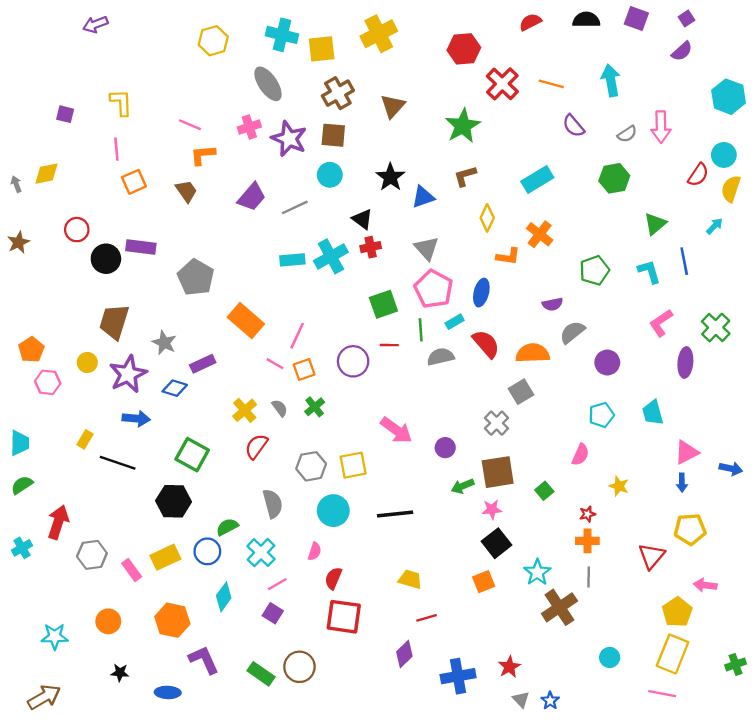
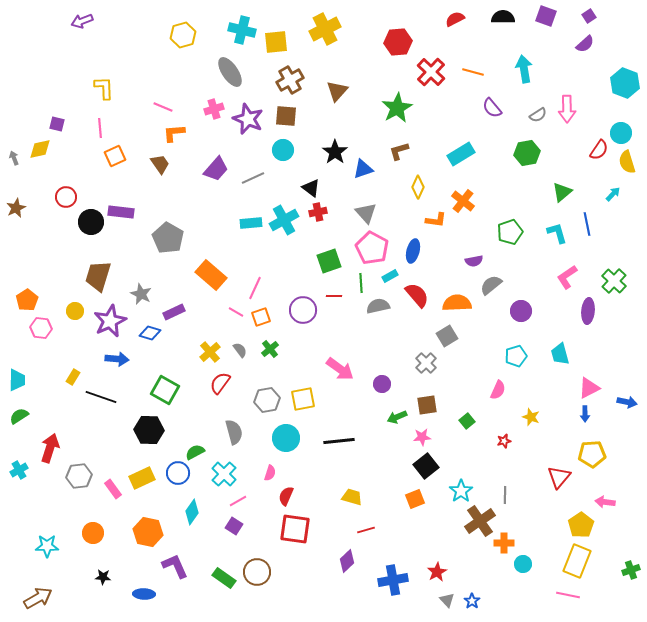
purple square: (65, 114) -> (57, 124), moved
yellow semicircle: (731, 189) -> (627, 162), turned -35
brown square: (498, 472) -> (427, 405), size x0.7
orange cross: (587, 541) -> (504, 543), moved

